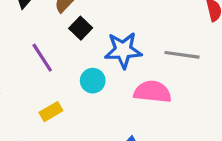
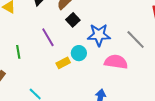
gray line: (182, 55) -> (136, 40), turned 35
yellow rectangle: (51, 112) -> (63, 63), moved

